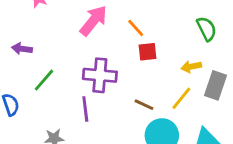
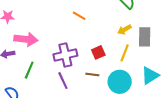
pink arrow: (93, 21) -> (26, 39), moved, turned 75
red square: (147, 52) -> (98, 52), moved
brown line: (144, 105) -> (92, 74), moved

